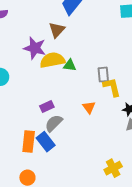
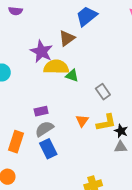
gray rectangle: (103, 75) -> (103, 92), turned -42
yellow L-shape: (112, 87) -> (106, 122), moved, turned 80
blue rectangle: (46, 142) -> (48, 149), moved

